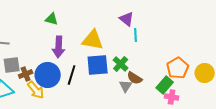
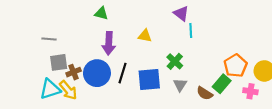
yellow triangle: (93, 40) -> (145, 36), size x0.6
blue square: (98, 65) -> (149, 80), moved
brown semicircle: (135, 78) -> (205, 93), moved
yellow arrow: (36, 90) -> (68, 90), moved
pink cross: (172, 97) -> (250, 91), moved

